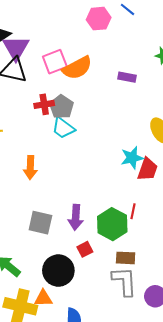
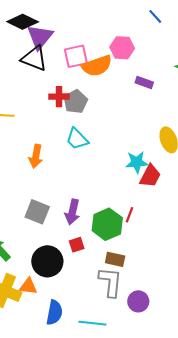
pink hexagon: (99, 19) -> (122, 48), moved
cyan trapezoid: (63, 128) -> (77, 139), moved

